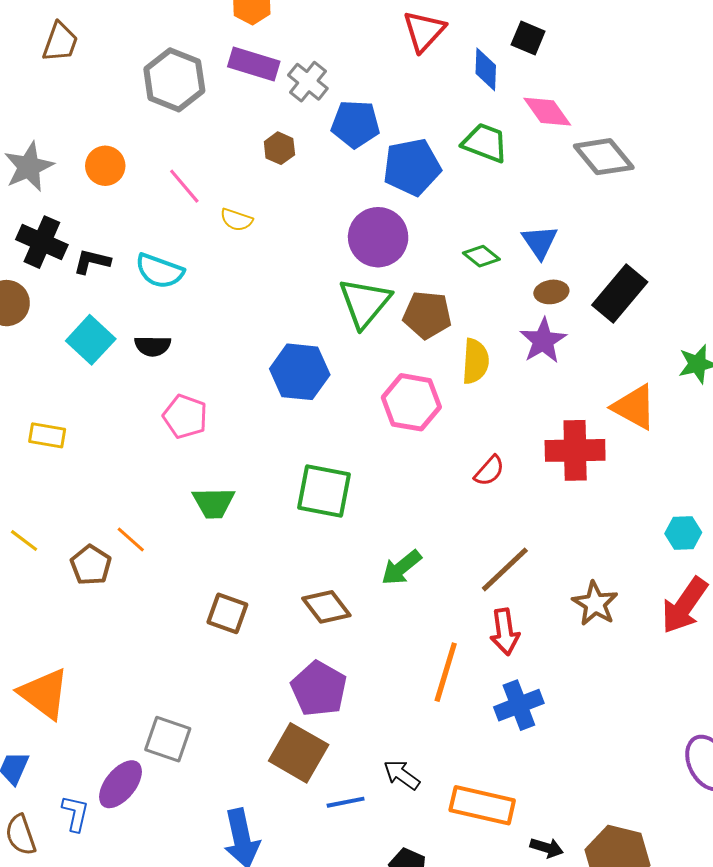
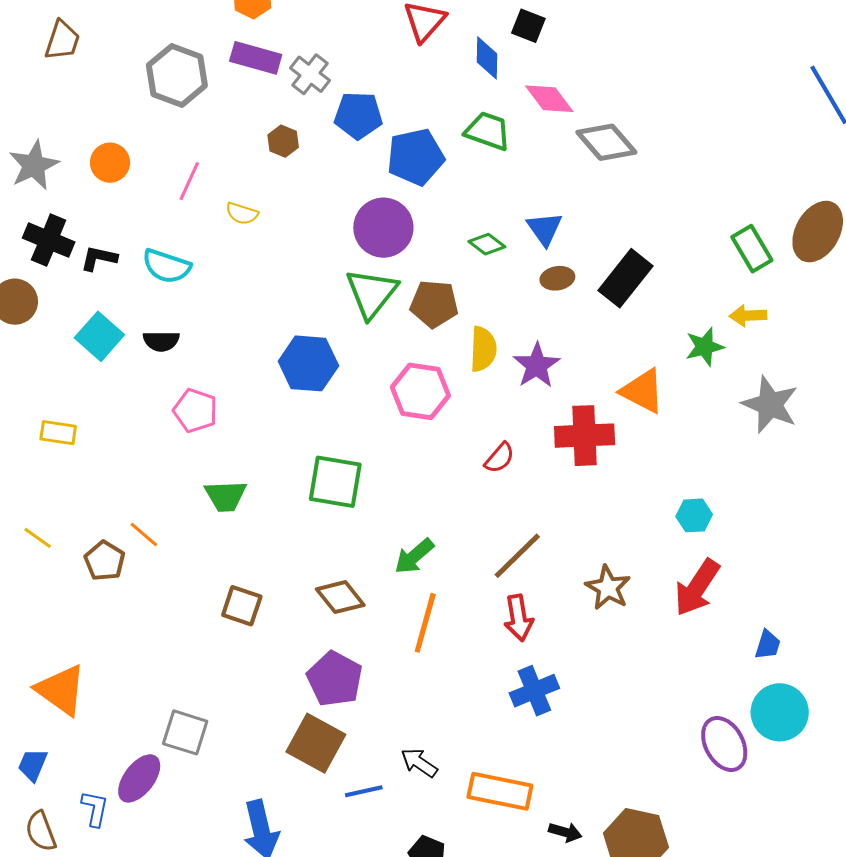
pink line: (184, 186) -> (189, 181), turned 66
purple star: (543, 341) -> (537, 365), moved
orange line: (446, 672) -> (425, 623), moved

